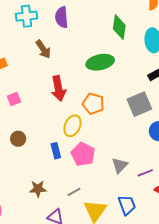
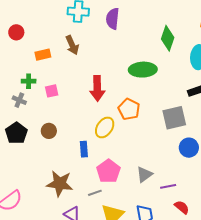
brown arrow: (43, 49) -> (72, 45), moved
pink pentagon: (83, 154) -> (108, 171), moved
brown star: (38, 189) -> (60, 184), size x1.5

